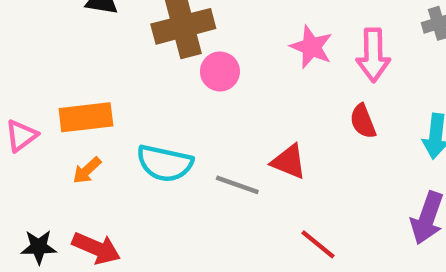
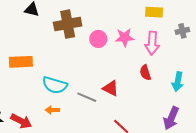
pink star: (311, 47) -> (125, 37), turned -30
pink circle: (220, 71) -> (98, 39), moved
orange arrow: (87, 170) -> (52, 110), moved, turned 40

